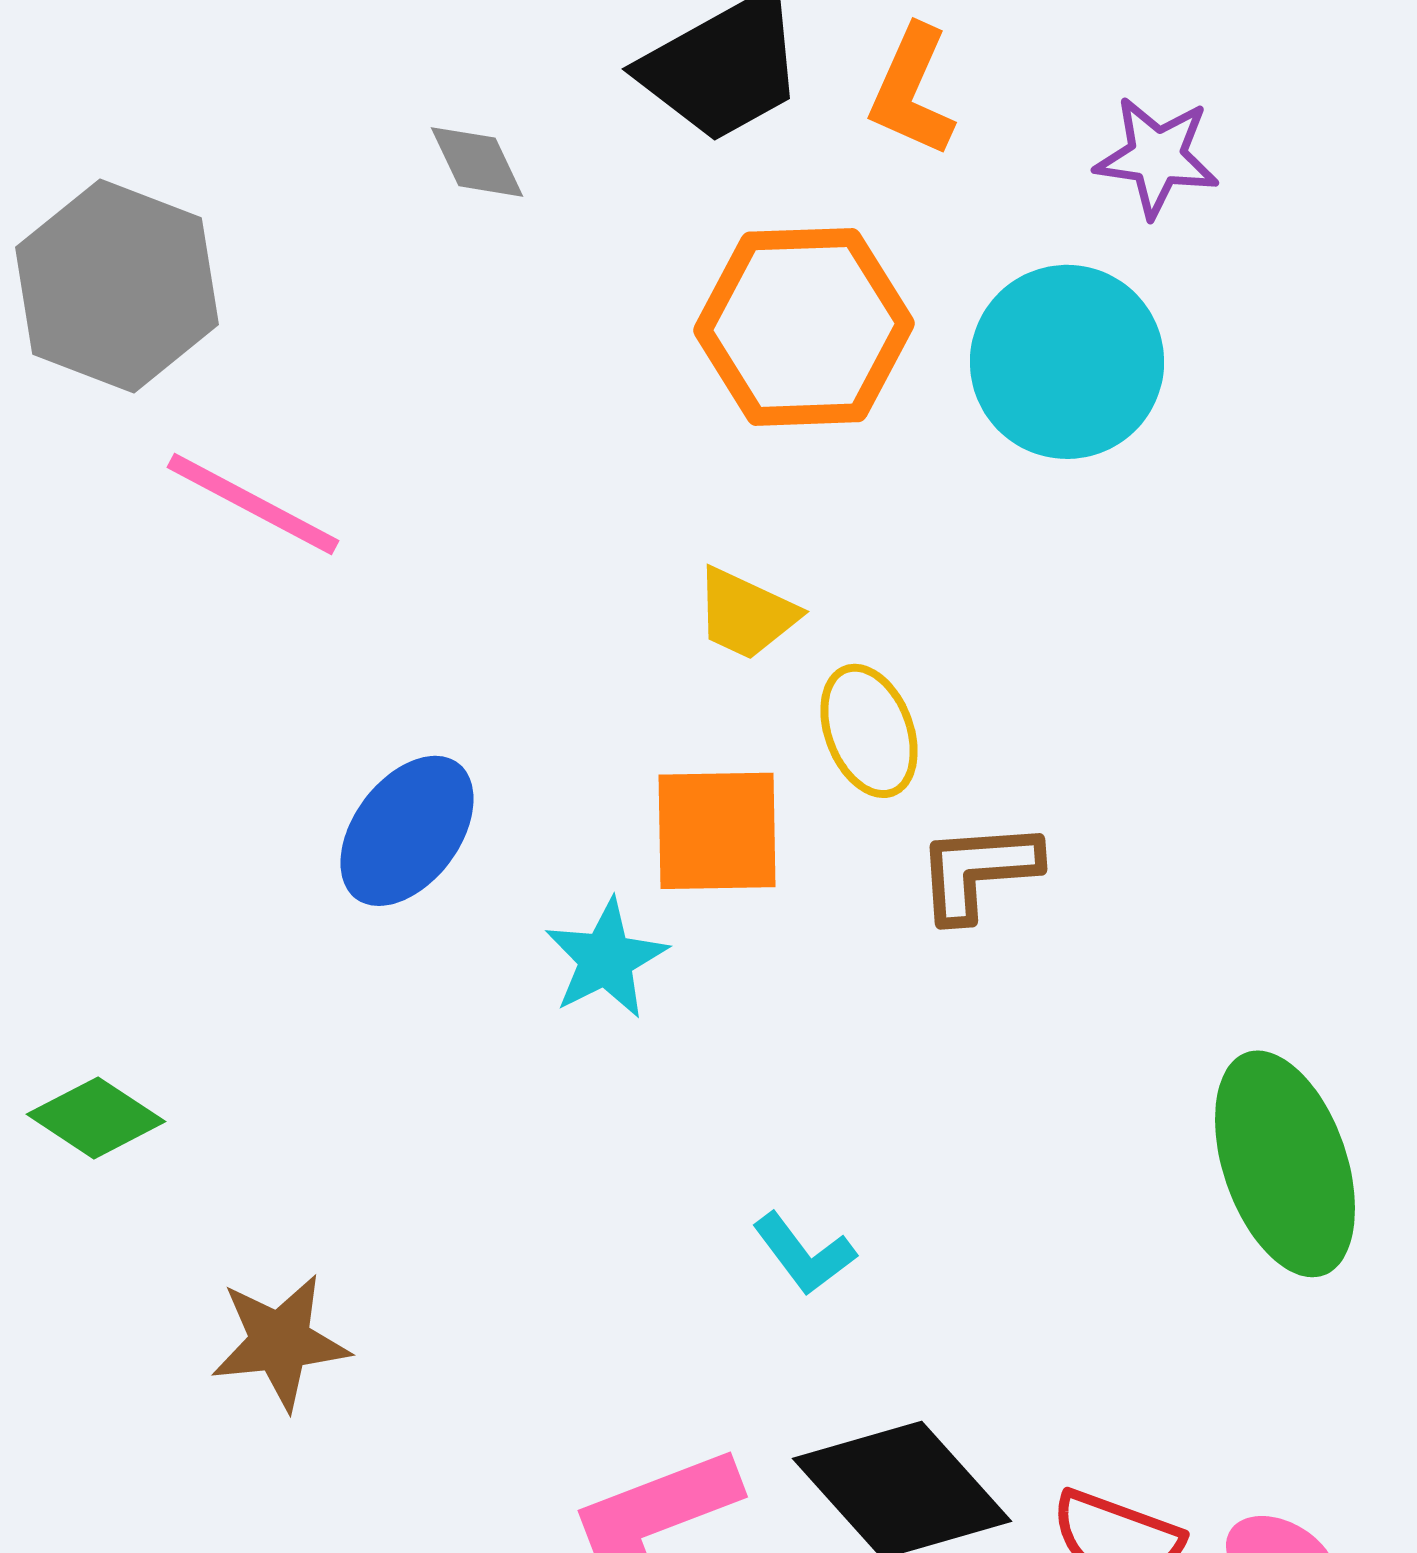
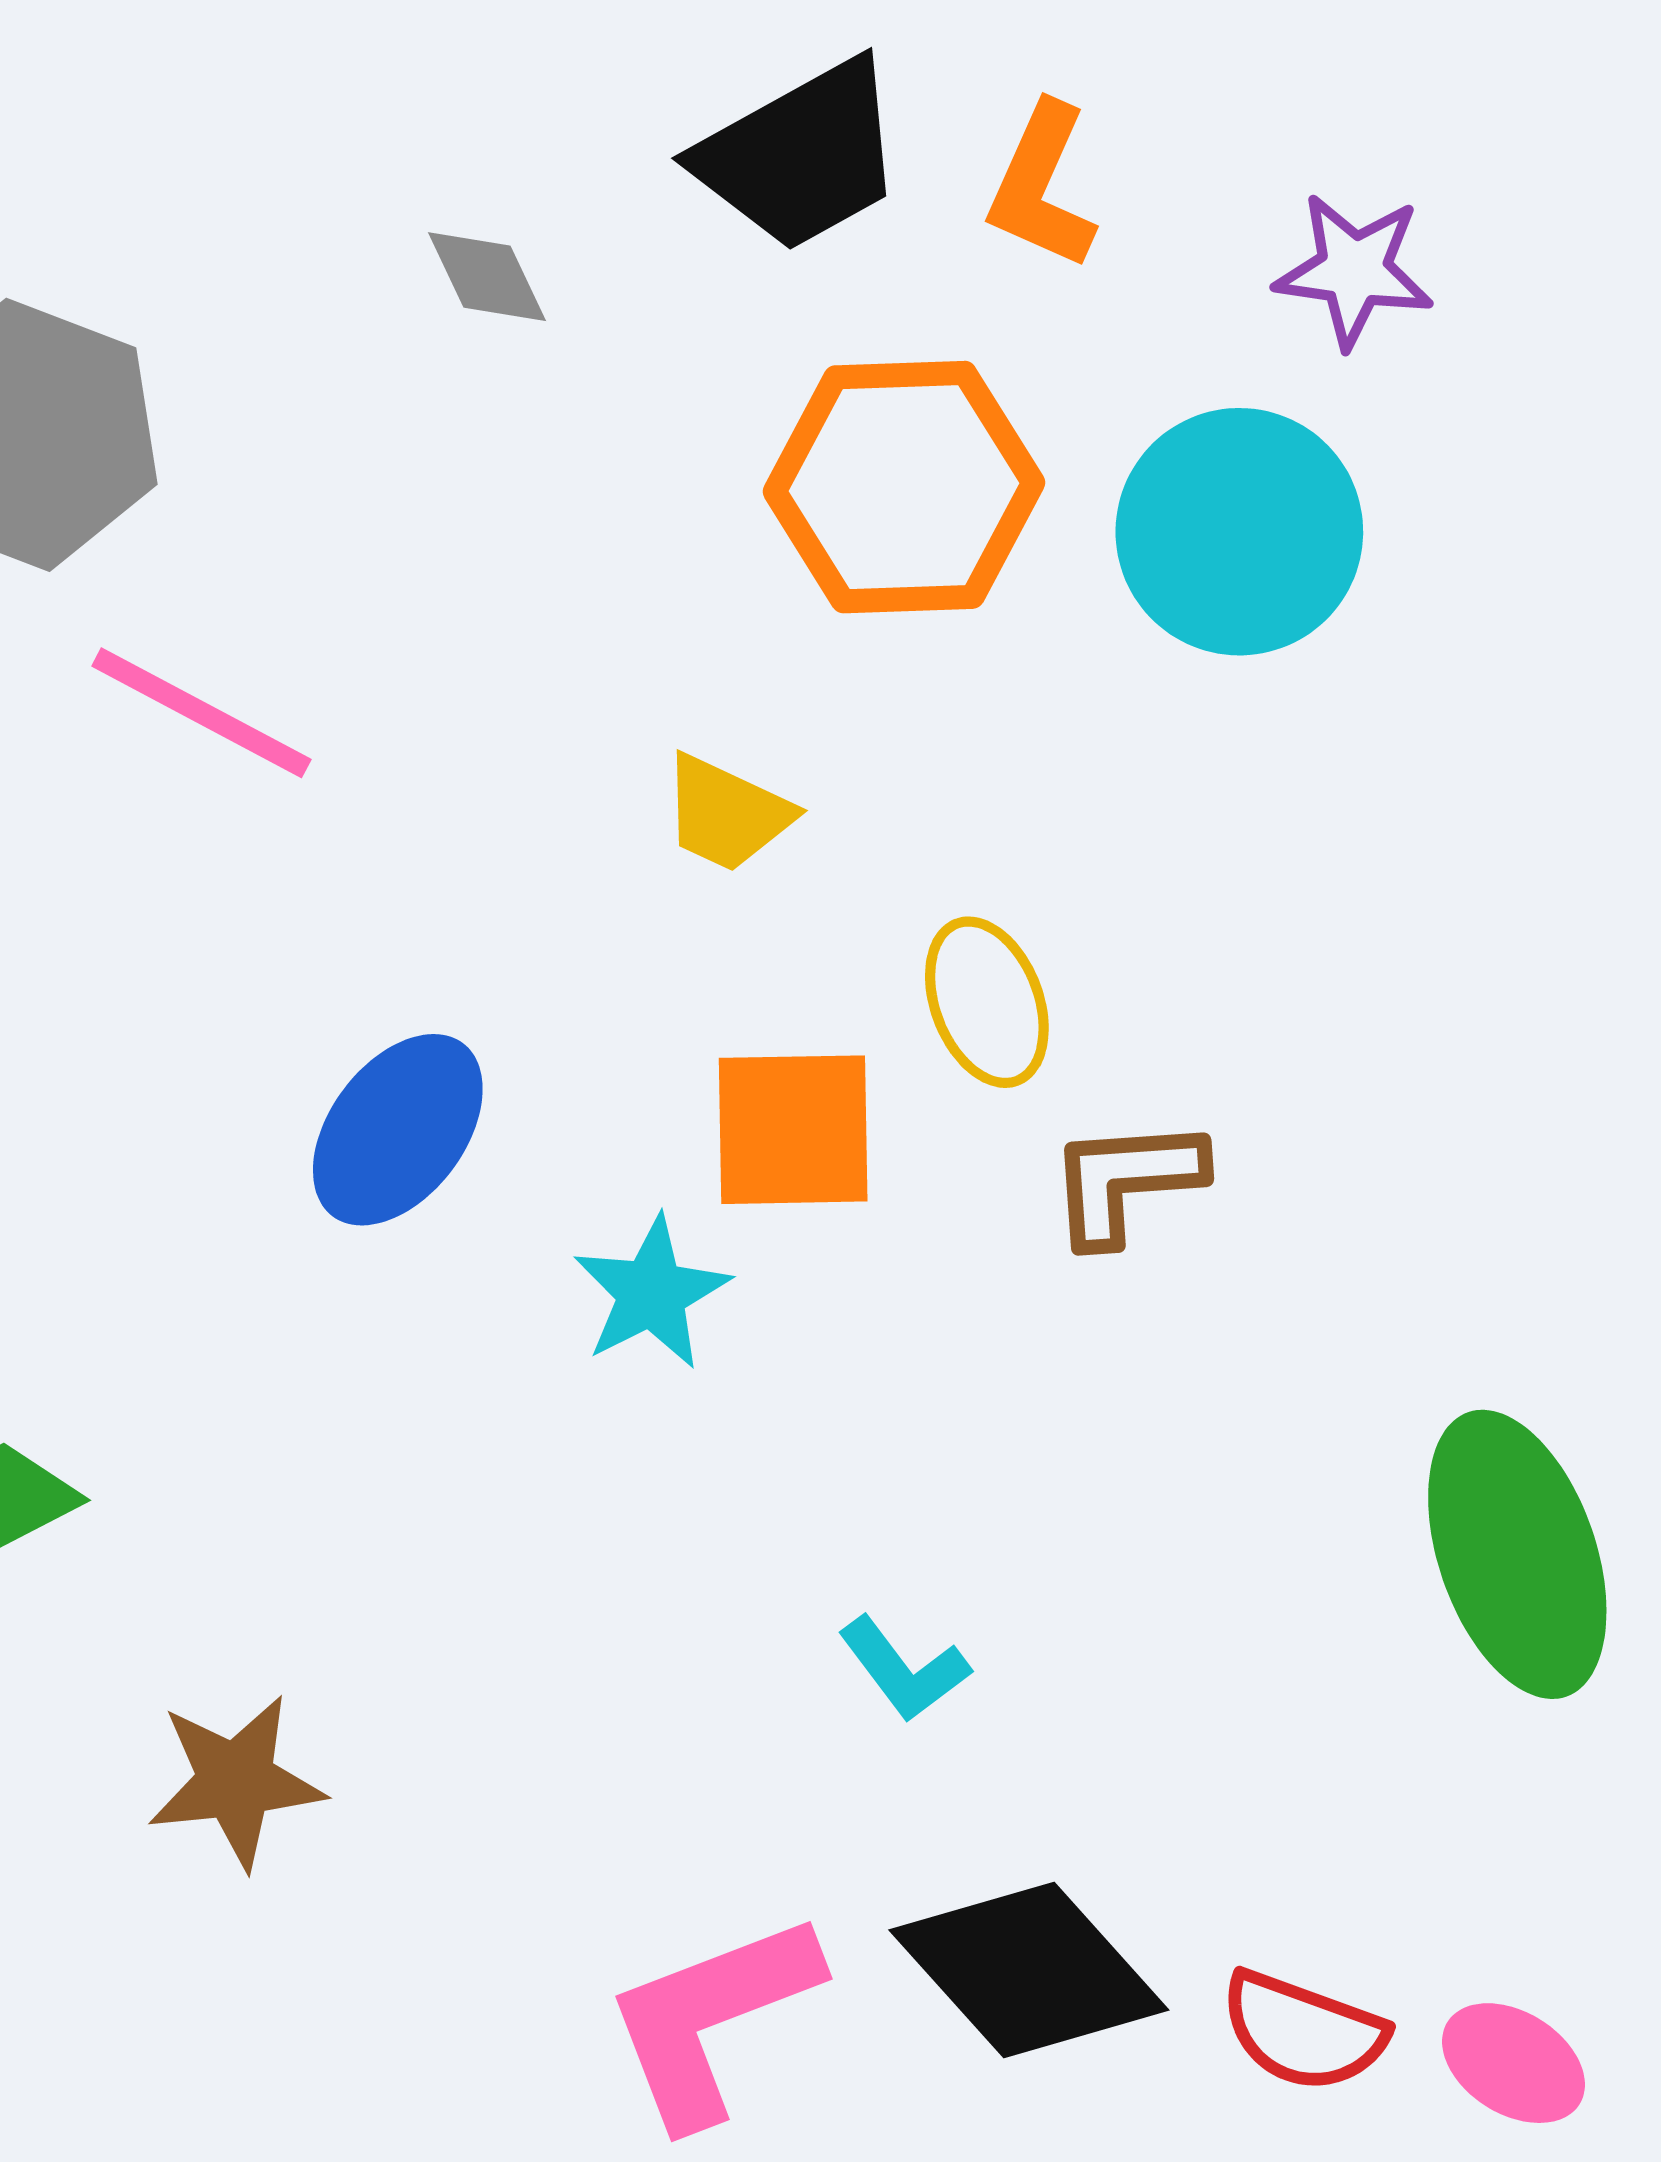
yellow trapezoid: (746, 614) -> (727, 814), moved

